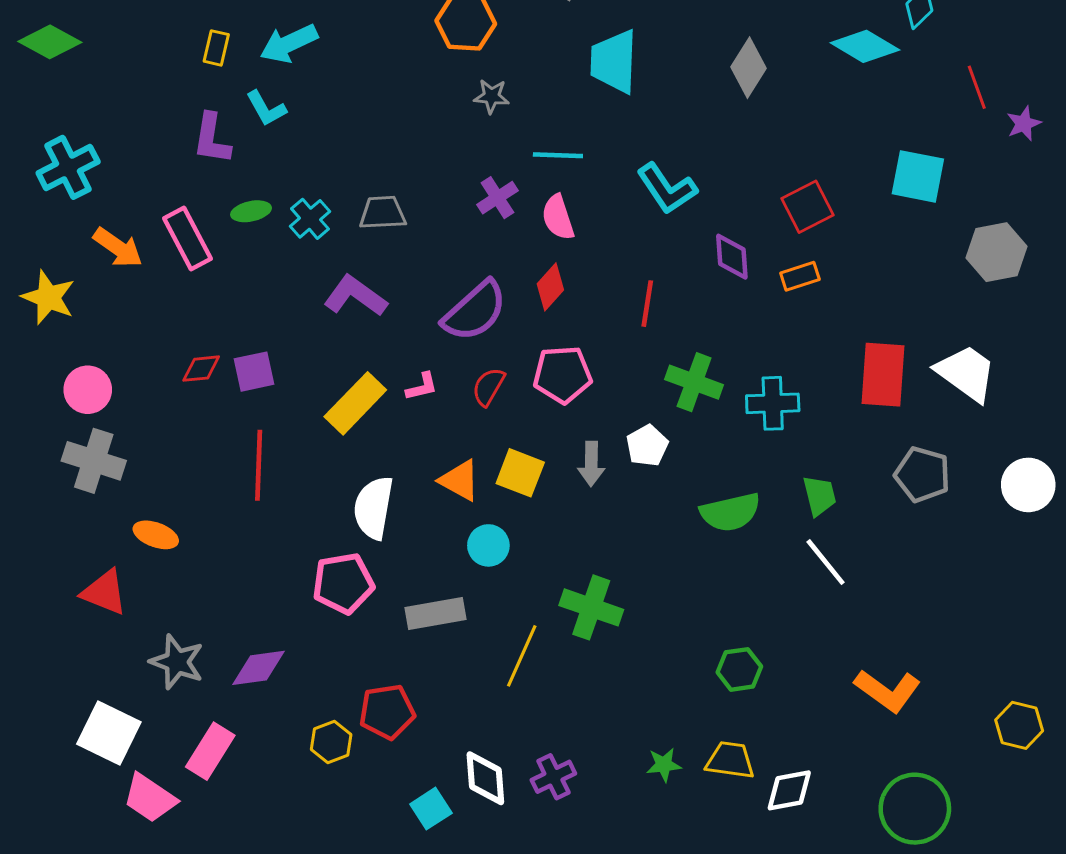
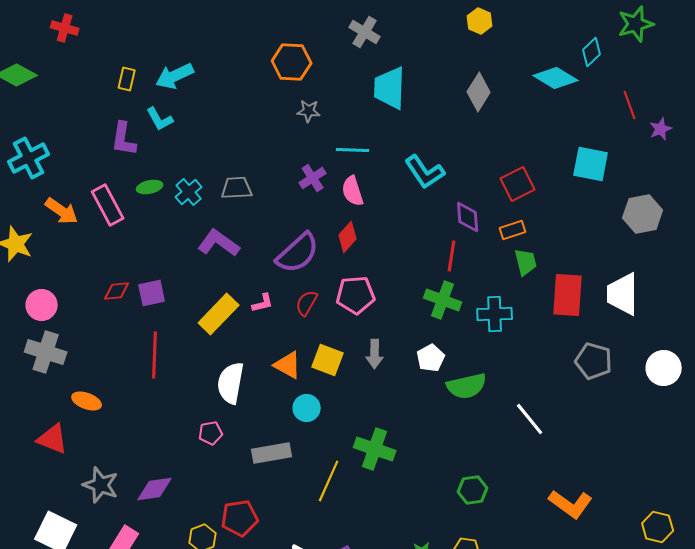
red line: (647, 304) -> (452, 256), moved
white trapezoid: (966, 373) -> (623, 294), turned -126
white pentagon: (647, 446) -> (431, 358), moved
green trapezoid: (820, 496) -> (526, 262), moved
pink pentagon: (343, 583) -> (211, 433), size x0.6

